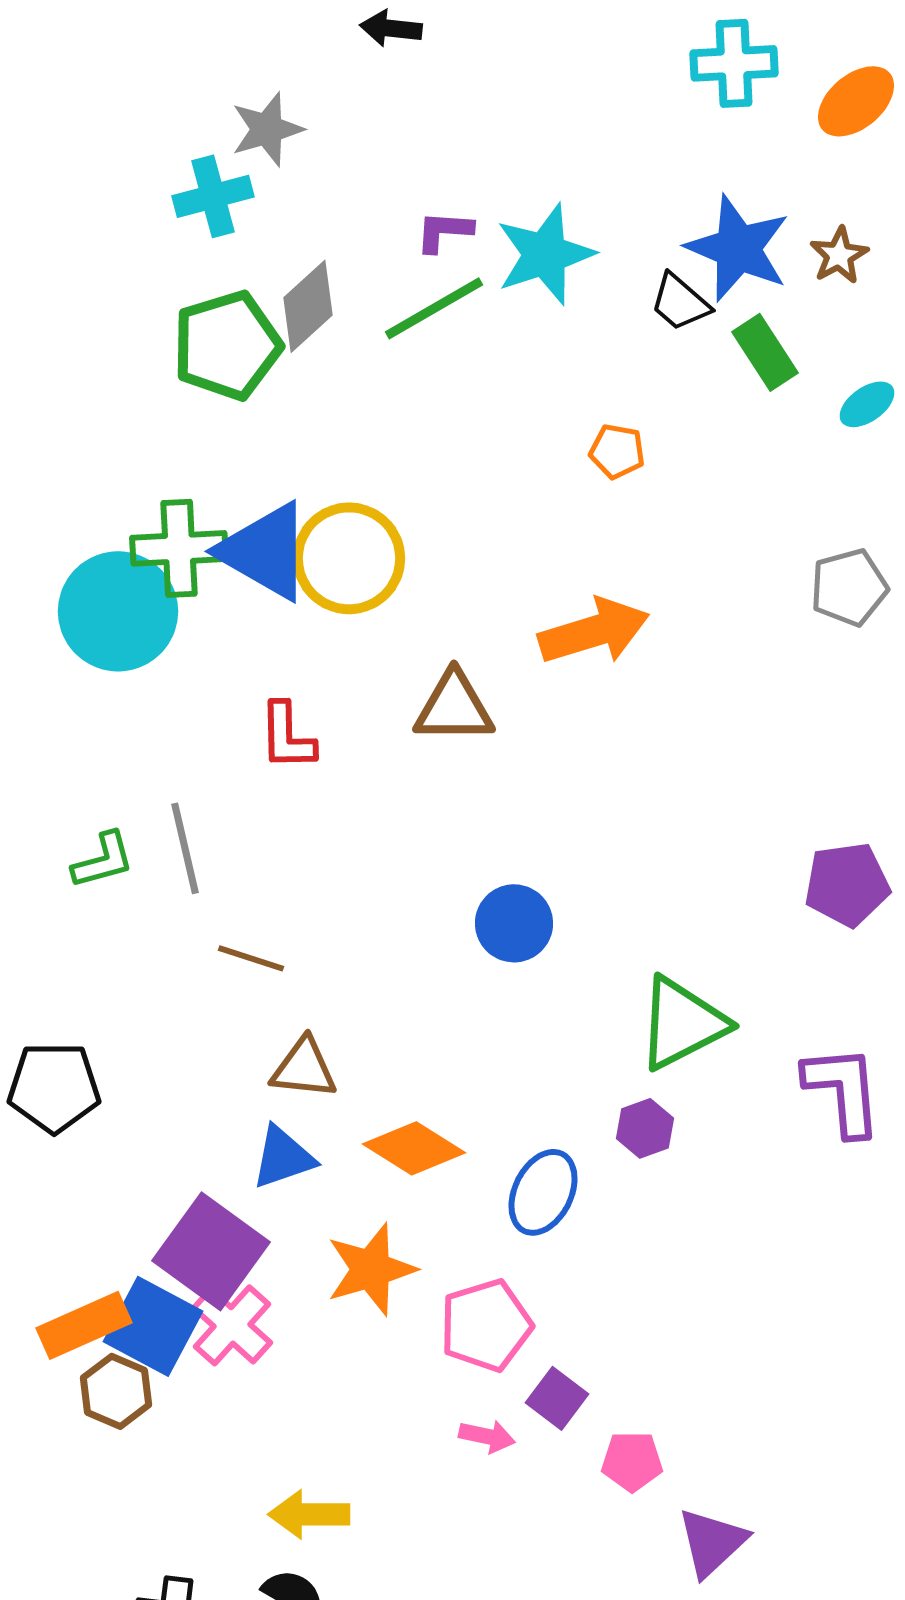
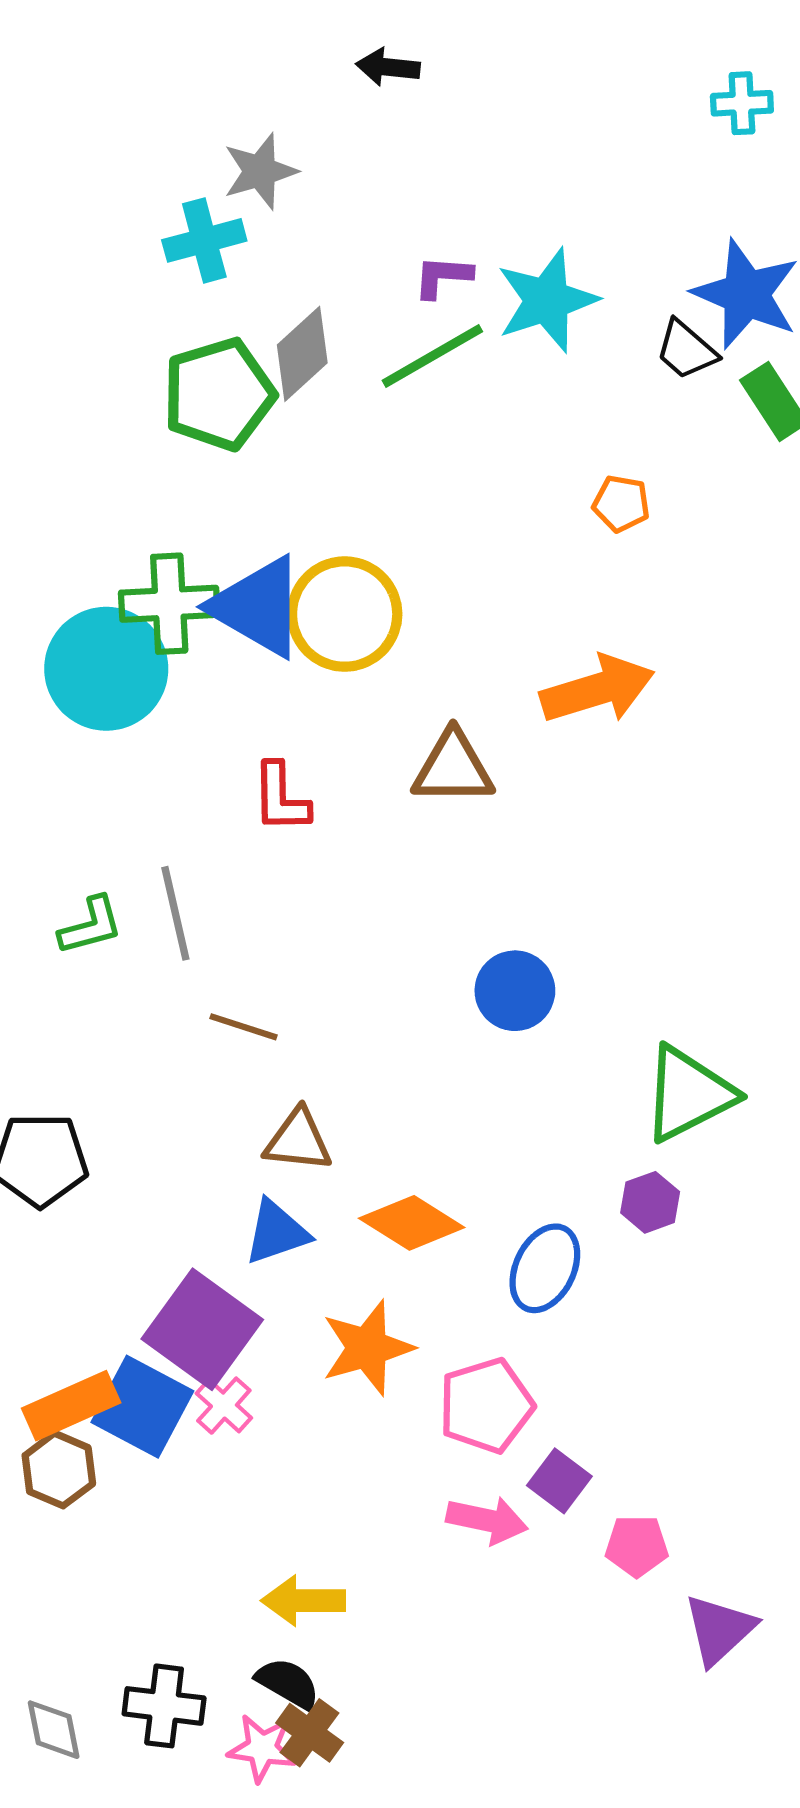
cyan cross: (734, 63) -> (742, 103), size x0.7
pink cross: (232, 1325) -> (224, 1406), size x0.7
brown hexagon: (116, 1391) -> (59, 1470), moved
pink arrow: (487, 1436) -> (487, 1520), size x1.4

